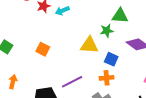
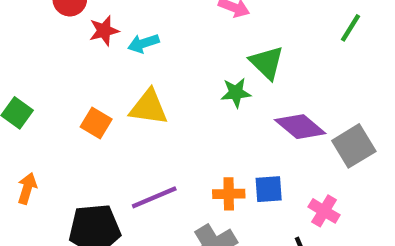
green triangle: (120, 16) -> (267, 63), turned 36
yellow triangle: (89, 45) -> (149, 107), moved
blue square: (111, 59) -> (269, 189), moved, turned -32

